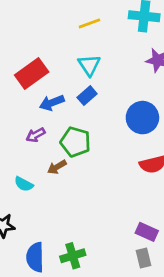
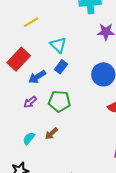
yellow line: (89, 23) -> (31, 22), moved
brown arrow: (57, 167) -> (51, 134), moved
cyan semicircle: (24, 184) -> (29, 138), turned 112

